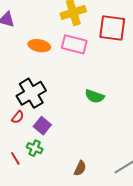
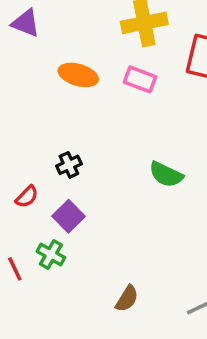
pink rectangle: (74, 44) -> (140, 79), size x0.7
black cross: (31, 93) -> (69, 165), moved, size x0.5

